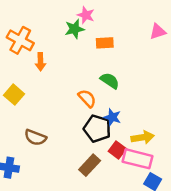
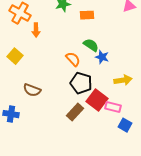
blue star: (112, 117) -> (102, 57), moved
yellow arrow: (143, 137) -> (123, 80), moved
red square: (117, 150) -> (97, 100), size x1.5
pink rectangle: (138, 159) -> (113, 107), size x0.7

